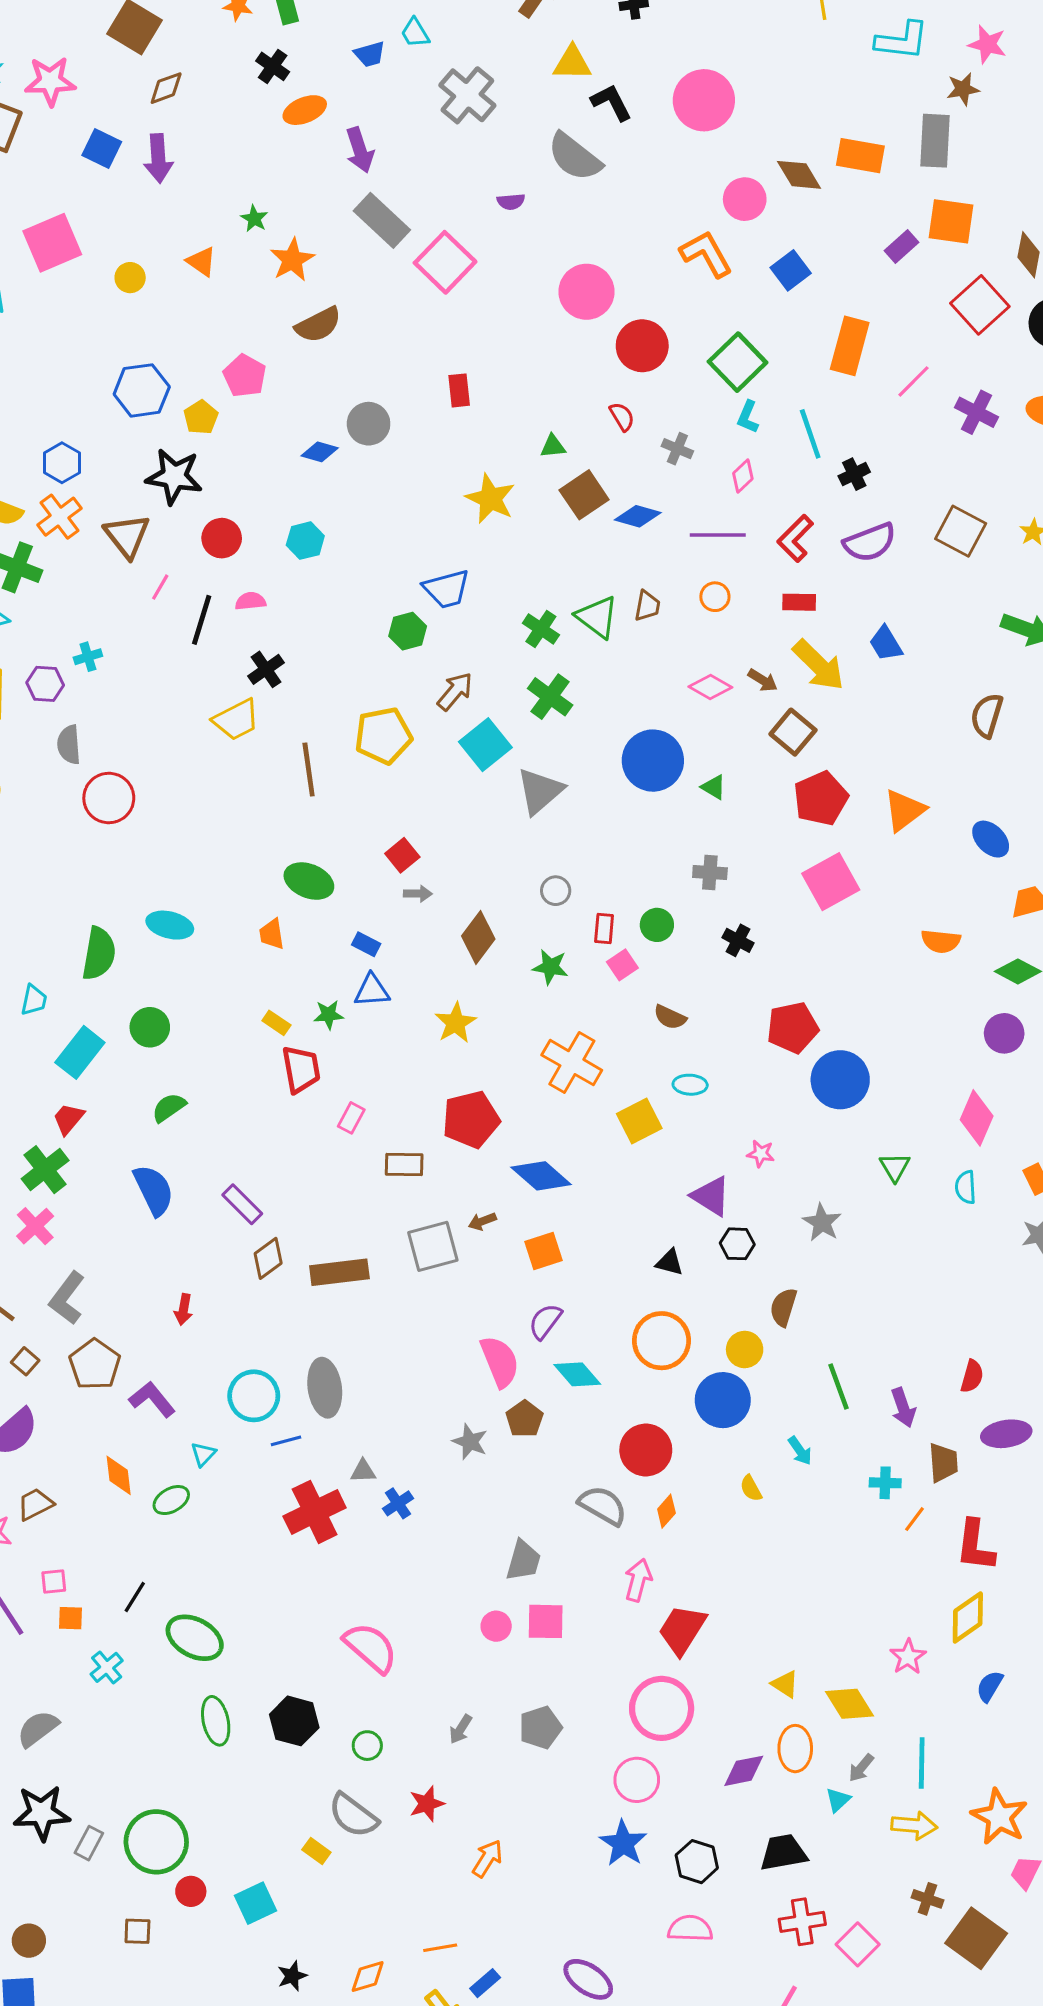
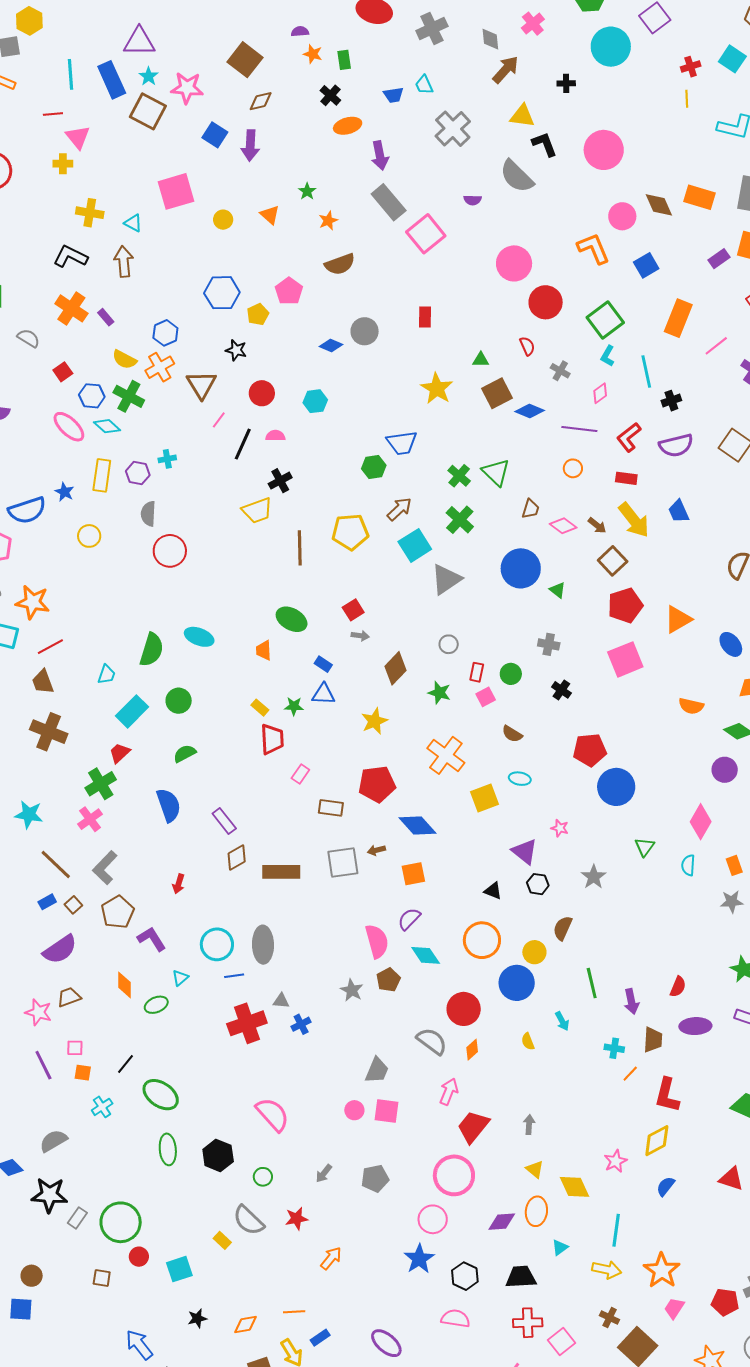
orange star: (292, 260) -> (328, 221), size x0.7
black star: (174, 476) -> (236, 350), size x0.6
brown trapezoid: (647, 606) -> (530, 509), moved
gray arrow: (861, 1768) -> (529, 1125), moved, turned 138

